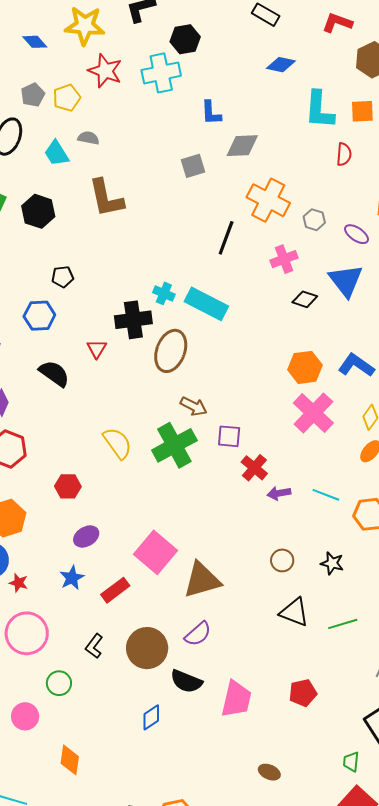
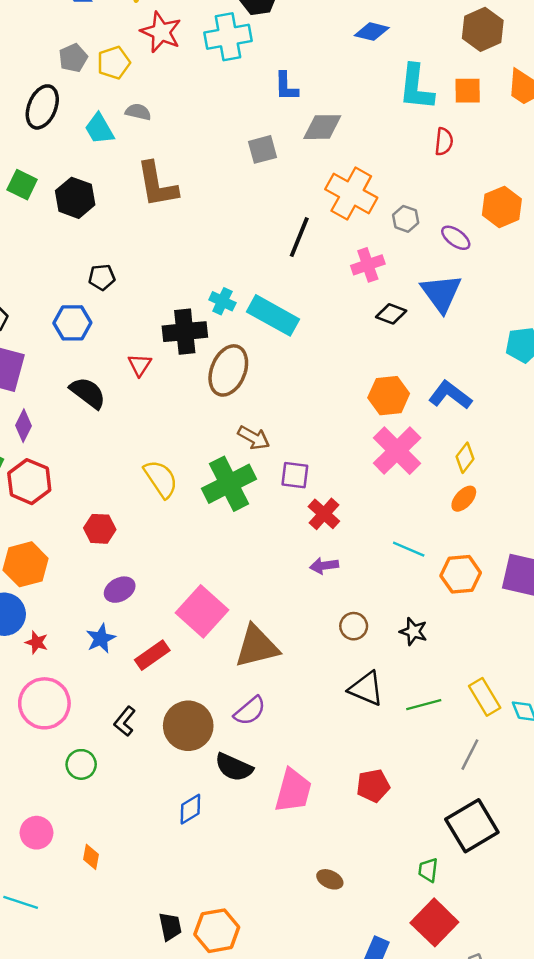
purple arrow: (279, 493) -> (324, 566), moved
pink circle: (25, 716) -> (36, 833), moved
orange diamond: (70, 760) -> (91, 857), size x0.7

